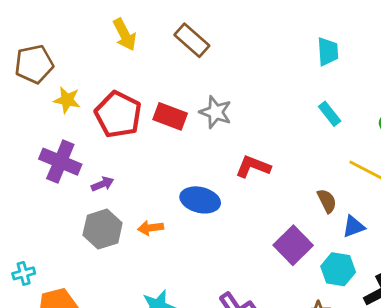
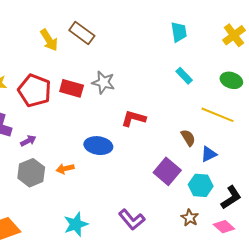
yellow arrow: (125, 35) -> (49, 40), moved

